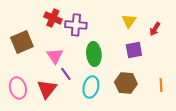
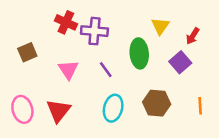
brown square: (22, 42) -> (27, 52), size x0.7
purple square: (134, 50) -> (180, 62), moved, turned -30
green ellipse: (94, 54) -> (139, 53), moved
purple line: (66, 74) -> (106, 70), moved

